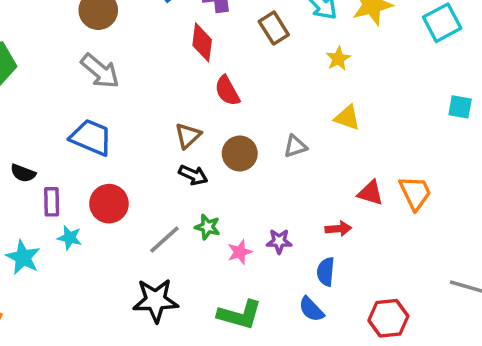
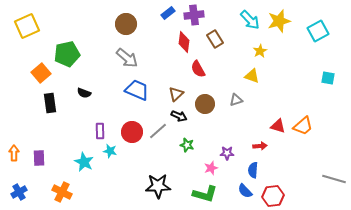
brown rectangle: (274, 28) -> (215, 39), moved
yellow triangle: (347, 118) -> (252, 76), moved
blue trapezoid: (91, 137) -> (137, 90), moved
black semicircle: (23, 173) -> (84, 93), moved
orange trapezoid: (415, 193) -> (303, 126), turned 75
gray line: (165, 239) -> (158, 131), moved
pink star: (240, 252) -> (211, 168), moved
red hexagon: (388, 318) -> (273, 196), moved

